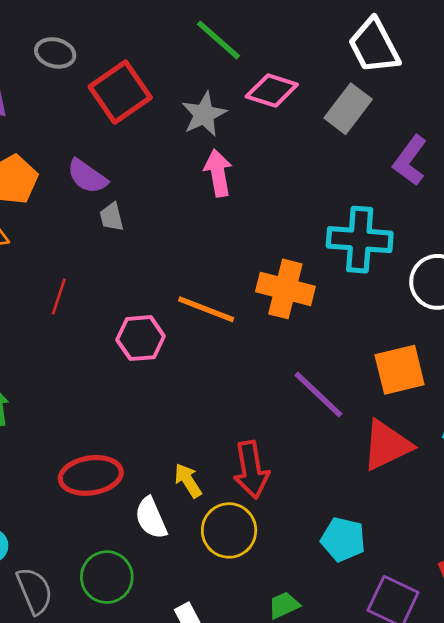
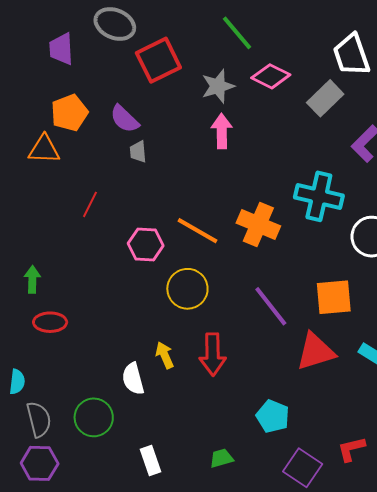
gray ellipse: (55, 53) -> (115, 24), size x1.4
red ellipse: (91, 475) -> (50, 322), moved, size x0.7
yellow circle: (229, 530) -> (187, 289), moved

